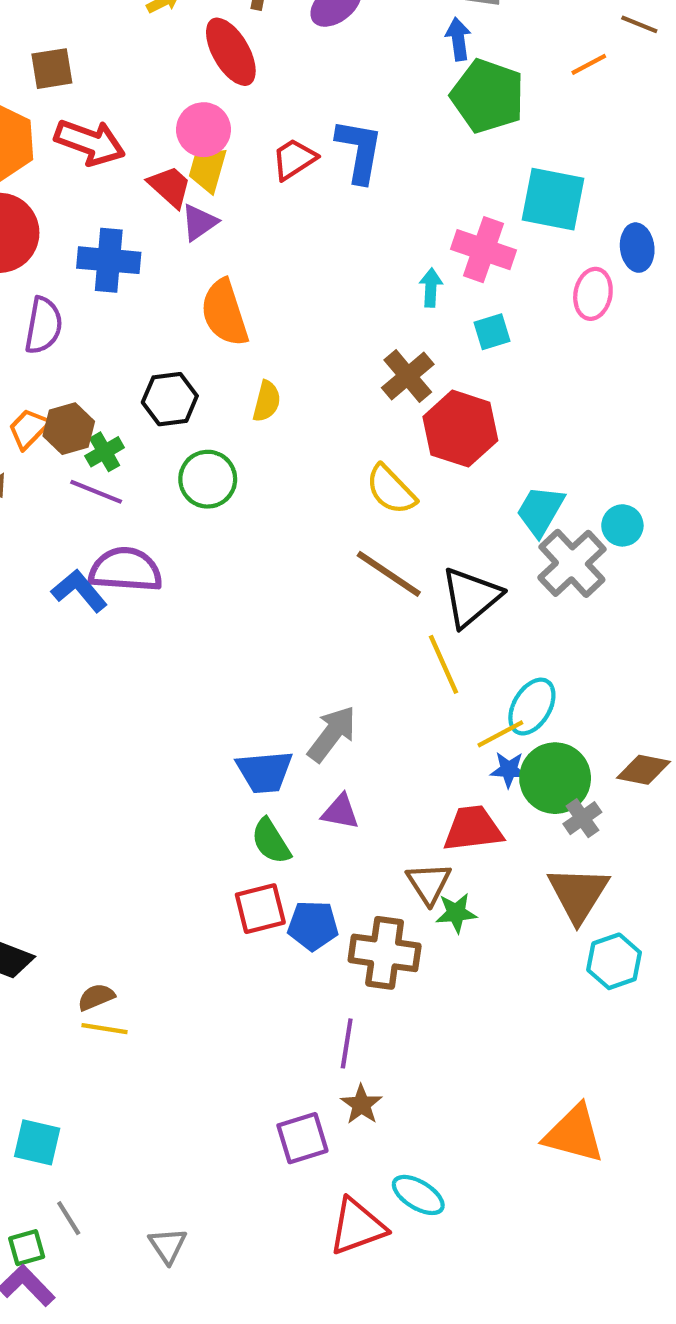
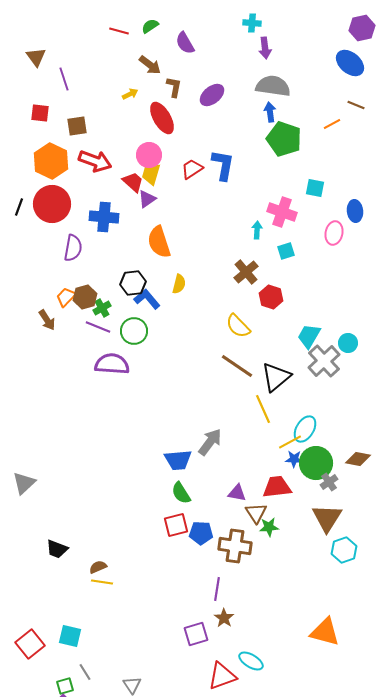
cyan square: (553, 199) -> (315, 188), size x0.6
red hexagon: (460, 429) -> (271, 297), size x0.7
green circle: (208, 479) -> (134, 331), moved
blue L-shape: (79, 591) -> (147, 299), moved
purple triangle: (340, 812) -> (237, 493), moved

